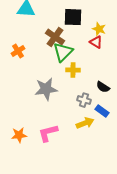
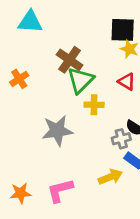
black square: (73, 17) -> (123, 30), moved
red triangle: (96, 42) -> (127, 82), moved
gray cross: (84, 100) -> (121, 139), moved, turned -32

